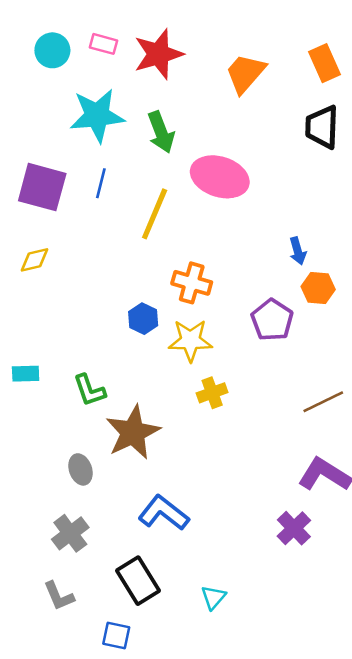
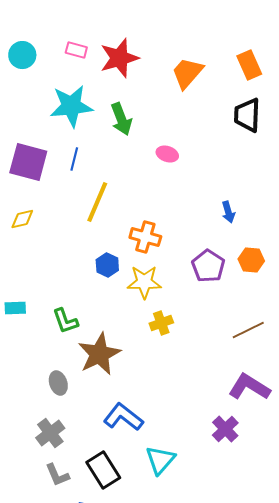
cyan circle: (52, 50) -> (22, 55), moved
pink ellipse: (220, 177) -> (167, 154), size x0.5
yellow line: (155, 214) -> (97, 202), moved
orange hexagon: (318, 288) -> (251, 260), moved
gray L-shape: (59, 596) -> (57, 475), moved
cyan triangle: (213, 597) -> (160, 460), moved, size x1.5

